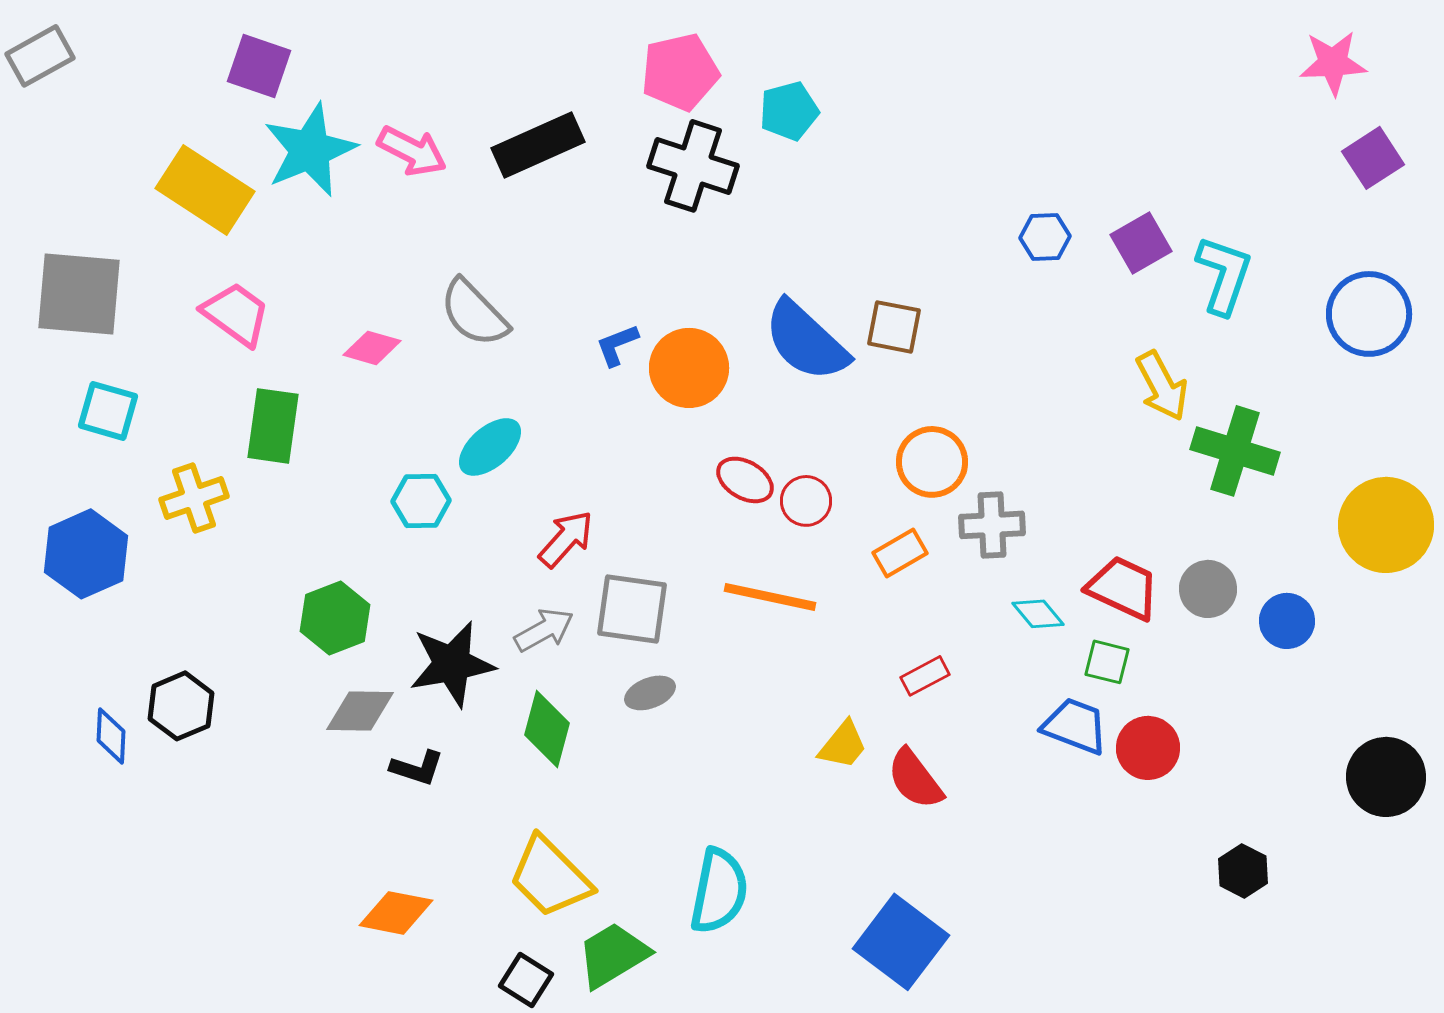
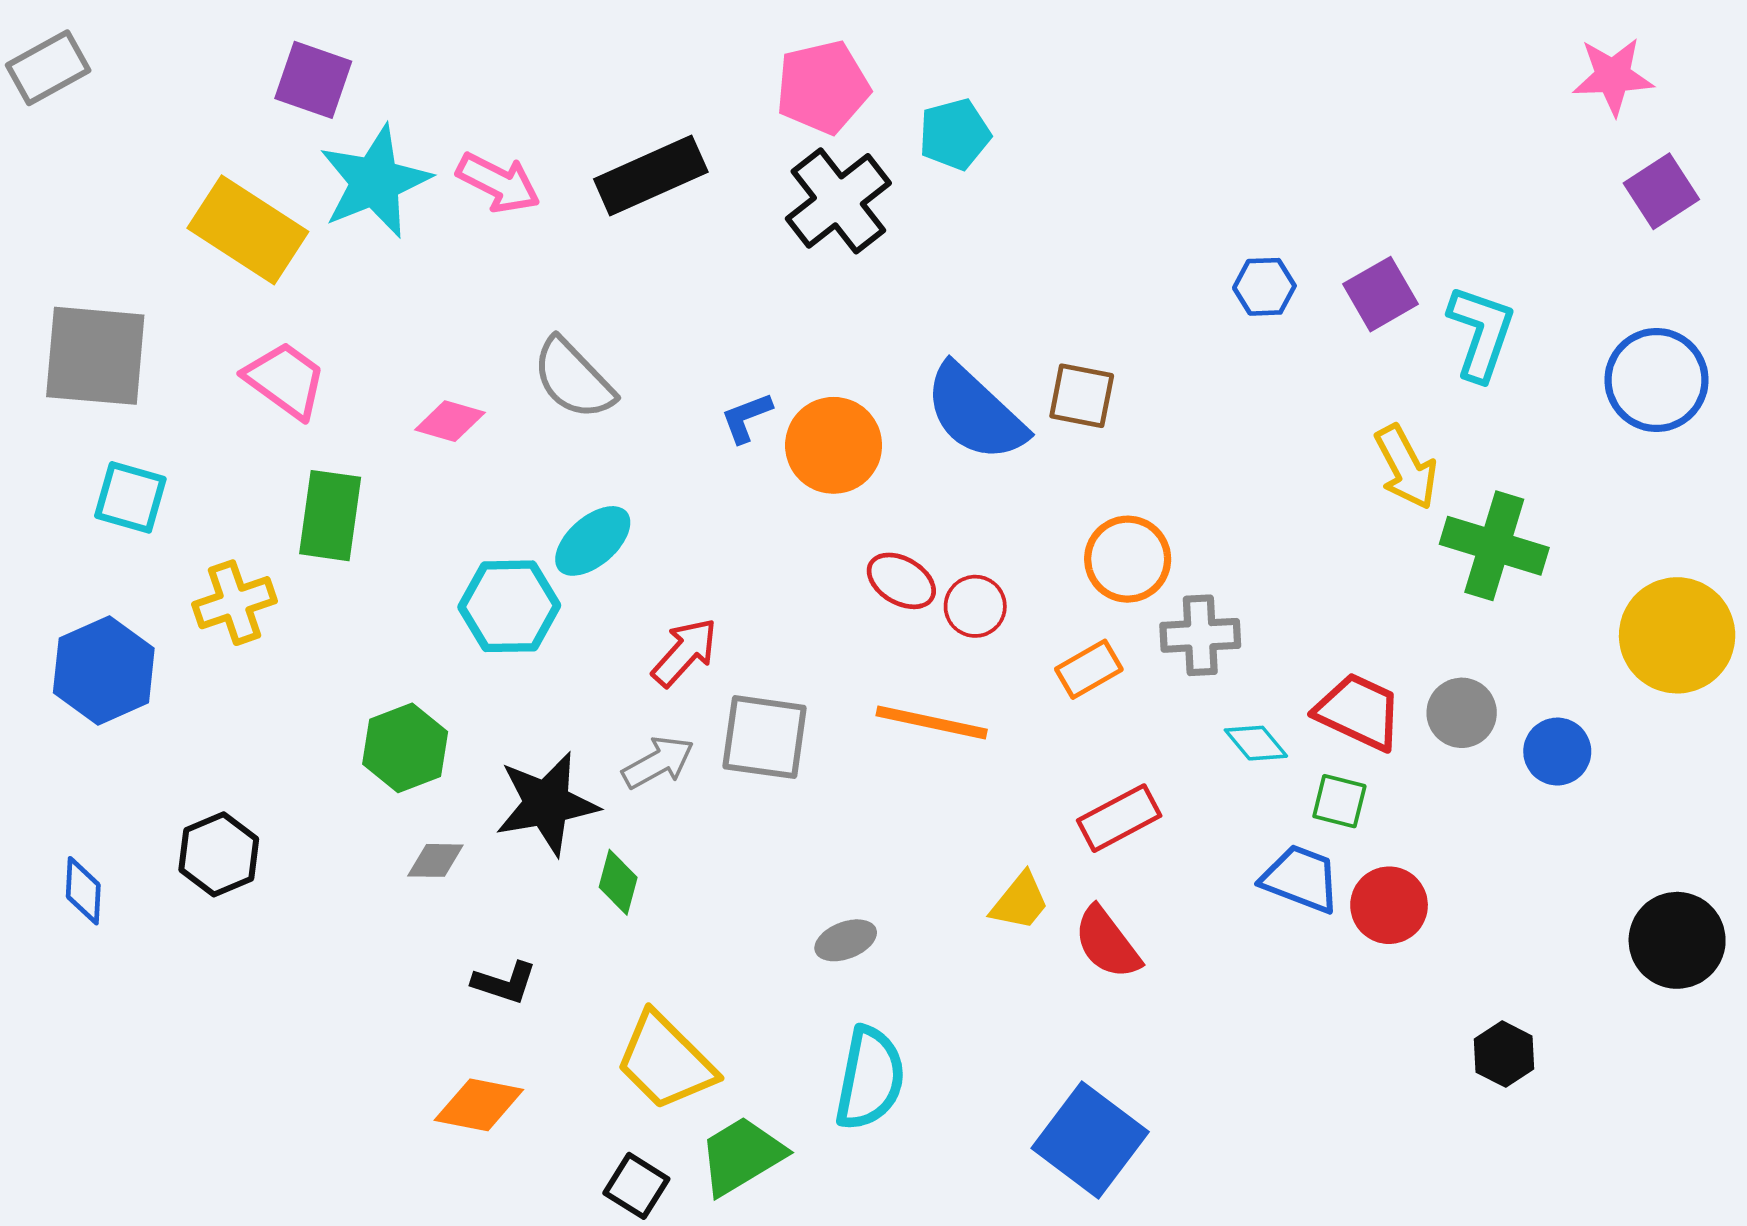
black cross: (693, 166) -> (838, 201), turned 34
cyan hexagon: (421, 501) -> (509, 606), size x1.4
red rectangle: (925, 676) -> (1119, 818), size x1.4
gray ellipse: (650, 693) -> (846, 940), moved
gray diamond: (360, 711) -> (435, 860), size x0.7
green diamond: (547, 729) -> (618, 882), moved, size x0.7
blue diamond: (111, 736) -> (83, 891), moved
black L-shape: (417, 768) -> (504, 983), moved

